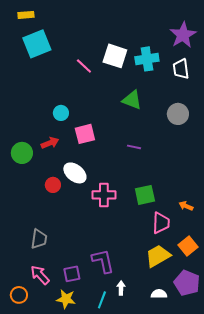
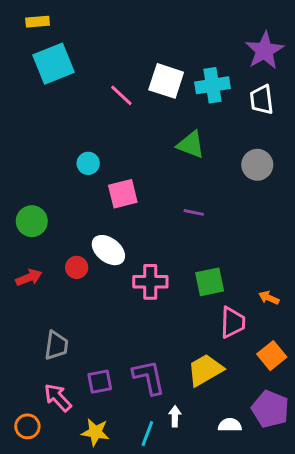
red arrow: (50, 143) -> (29, 278), moved
yellow trapezoid: (158, 256) -> (205, 370), moved
purple square: (72, 274) -> (100, 382), moved

